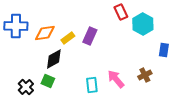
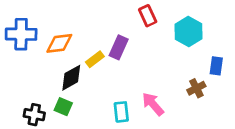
red rectangle: (121, 12) -> (148, 16), moved
yellow rectangle: (68, 38) -> (95, 59), moved
brown cross: (145, 75) -> (196, 88), moved
black cross: (26, 87) -> (34, 115), turned -35

